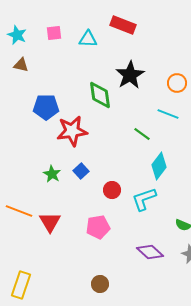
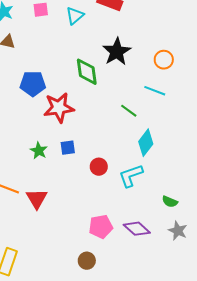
cyan triangle: (88, 39) -> (75, 16), turned -42
blue square: (81, 171) -> (68, 148), turned 35
pink pentagon: (98, 227) -> (101, 227), moved

